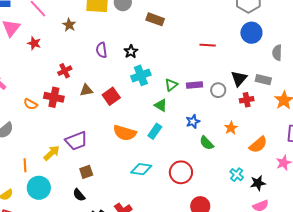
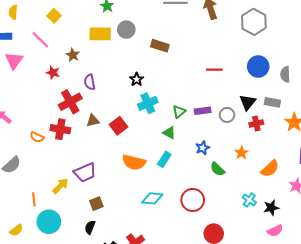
blue circle: (251, 33) -> (258, 67), moved
red star: (34, 43) -> (53, 73), moved
purple semicircle: (101, 50) -> (90, 82), moved
red cross: (65, 71) -> (70, 102), size x1.6
black semicircle: (79, 195) -> (90, 227), turned 64

